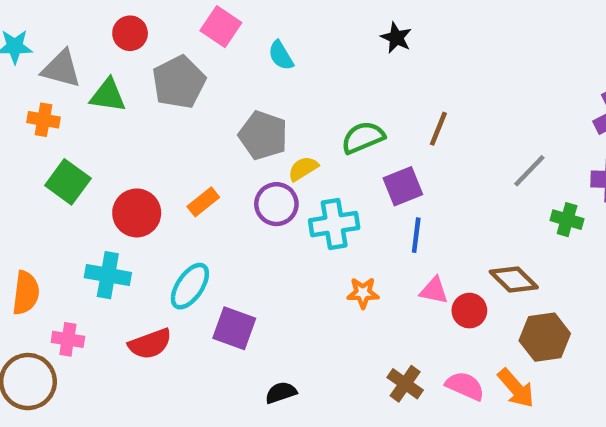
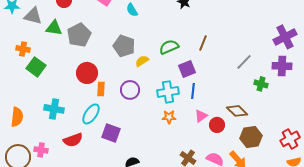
gray pentagon: (179, 82) -> (79, 35), moved
orange cross: (44, 120) -> (23, 49), moved
orange rectangle: (203, 202) -> (101, 89), moved, turned -48
purple circle: (276, 204) -> (130, 90), moved
red circle: (137, 213) -> (87, 73), moved
cyan cross: (334, 224) -> (168, 92), moved
pink triangle: (434, 291) -> (201, 116), turned -48
pink cross: (68, 339) -> (41, 150), moved

